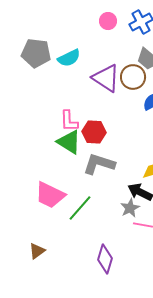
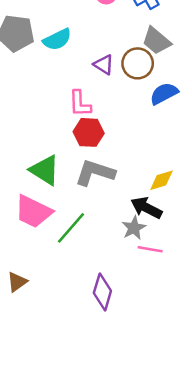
purple triangle: (106, 78) -> (104, 65), size x0.6
pink L-shape: (69, 121) -> (80, 104), moved
green triangle: (69, 142) -> (45, 170), moved

